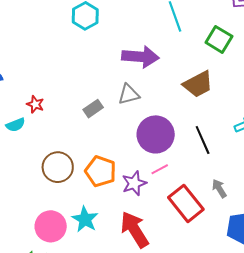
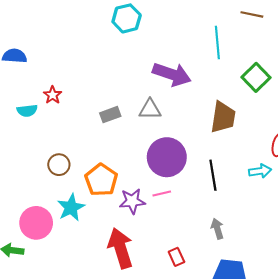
brown trapezoid: (198, 84) -> (223, 117), turned -68
brown circle: (58, 167) -> (59, 165), size x0.7
red rectangle: (186, 203) -> (176, 257), moved, size x0.5
cyan star: (85, 219) -> (71, 208), moved

